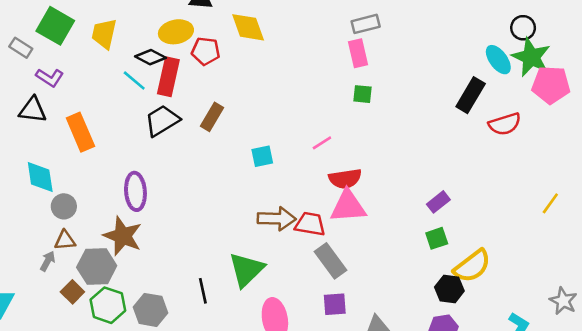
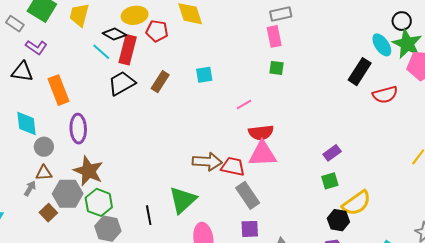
cyan square: (262, 156) -> (204, 75), moved
purple ellipse: (135, 191) -> (78, 129), moved
green hexagon: (108, 305) -> (99, 202), moved

